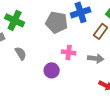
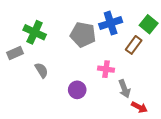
pink cross: (69, 52) -> (106, 69), moved
gray arrow: (96, 58) -> (124, 89), moved, turned 63

